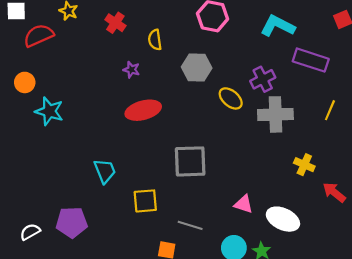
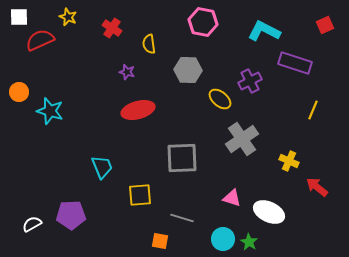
orange circle: (25, 82) -> (19, 92), moved
gray cross: (275, 114) -> (242, 139), moved, turned -32

